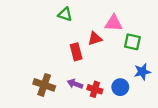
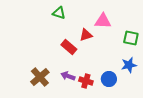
green square: (132, 42) -> (131, 38), moved
red rectangle: (76, 52) -> (69, 47), turned -35
brown cross: (44, 85) -> (40, 77), turned 30

